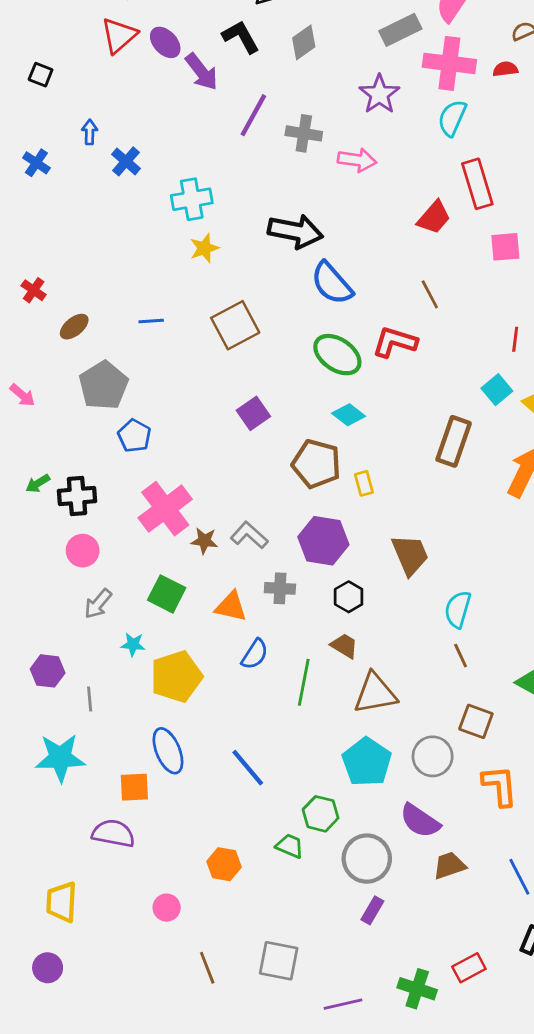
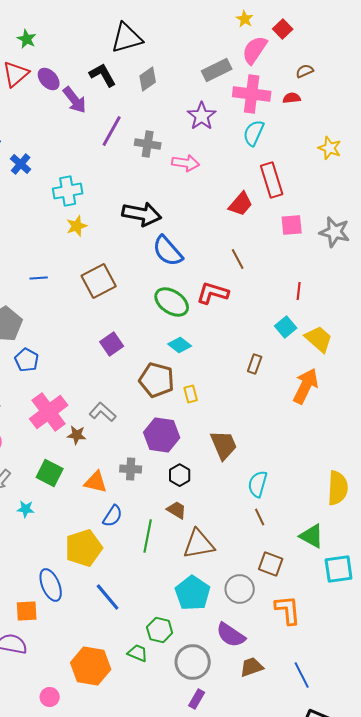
brown rectangle: (454, 441) -> (255, 364), size x0.6
gray L-shape: (249, 535) -> (103, 412), moved
yellow pentagon: (176, 677) -> (84, 548), moved
orange hexagon: (224, 864) -> (91, 666), size x1.6

